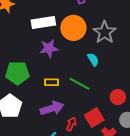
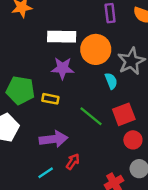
cyan semicircle: (93, 59) -> (111, 81), moved
yellow rectangle: (52, 82) -> (50, 99), moved
red square: (94, 117) -> (124, 114), moved

